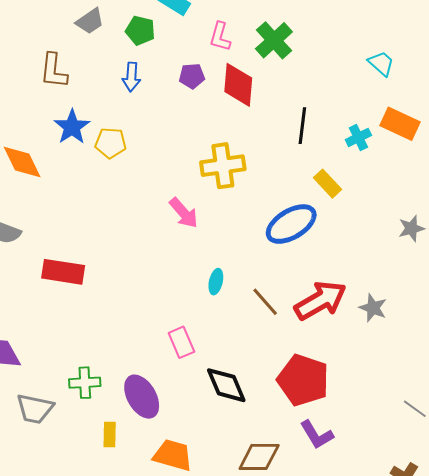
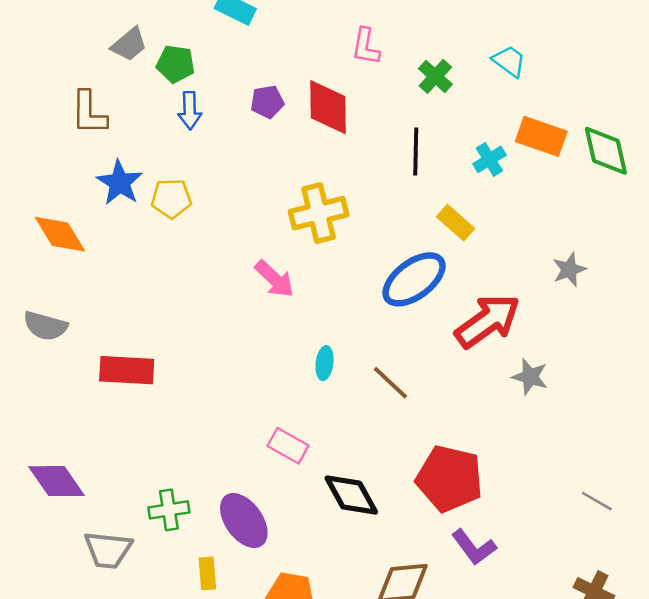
green pentagon: (140, 30) -> (176, 64), moved
pink L-shape: (220, 37) -> (366, 46), moved
green cross: (274, 40) -> (435, 76), moved, size x0.7
red arrow: (320, 300) -> (488, 321), moved
pink rectangle: (181, 342) -> (288, 446), turned -32

